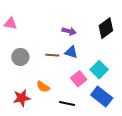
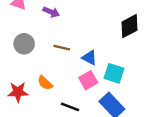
purple arrow: (69, 31) -> (51, 12), moved
blue triangle: (71, 52) -> (89, 58), moved
cyan square: (99, 70) -> (114, 73), turned -36

